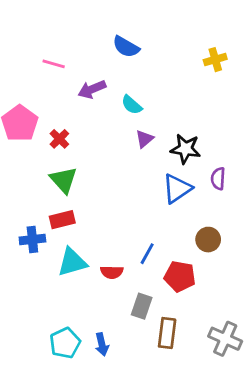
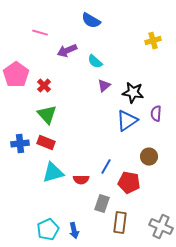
yellow cross: (215, 60) -> (153, 41), moved
red rectangle: (62, 220) -> (46, 143), turned 36
blue cross: (32, 240) -> (20, 144), moved

